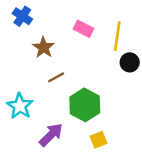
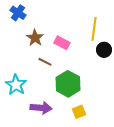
pink rectangle: (83, 29) -> (62, 43), moved
brown line: (56, 77) -> (45, 62), turned 56
purple arrow: (51, 135) -> (41, 108), turned 50

